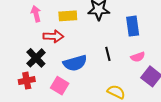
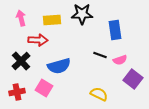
black line: (108, 54) -> (100, 55), moved, turned -56
red cross: (27, 81) -> (17, 92), moved

